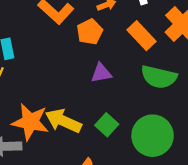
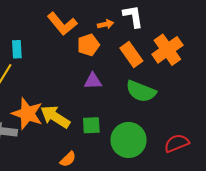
green square: (107, 125) -> (91, 125), turned 36

